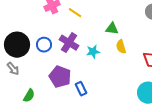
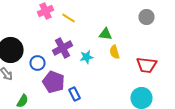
purple cross: (69, 43) -> (62, 48), turned 30
blue circle: (44, 45) -> (38, 63), moved

